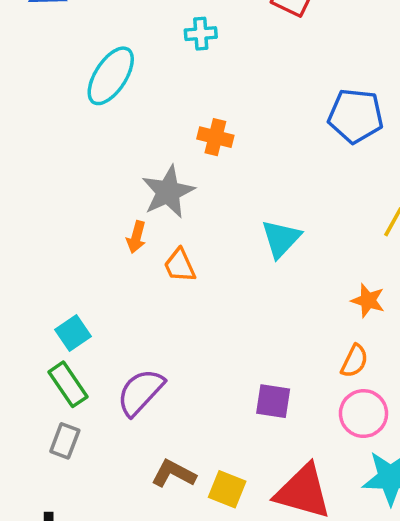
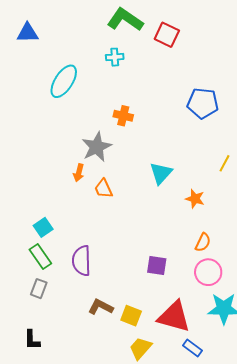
orange star: (368, 300) -> (195, 199), moved
purple semicircle: (141, 392) -> (82, 261), turned -44

